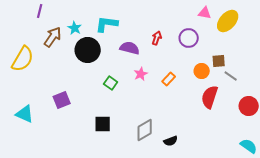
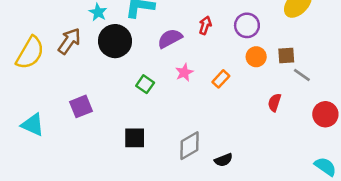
brown arrow: (53, 37) -> (69, 41), moved
purple semicircle: (130, 48) -> (170, 38), turned -42
orange circle: (202, 71) -> (256, 57), moved
red semicircle: (210, 97) -> (274, 102), size x0.6

